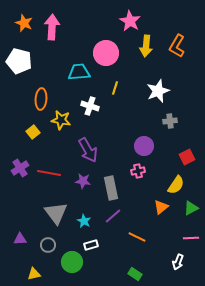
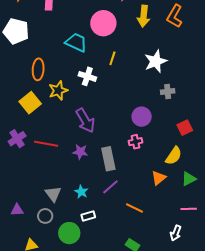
cyan trapezoid: (79, 72) -> (76, 42), turned 30
yellow star: (61, 120) -> (58, 90), turned -30
yellow square: (33, 132) -> (30, 103), size x1.5
gray triangle: (56, 213) -> (53, 194), moved, size x0.7

